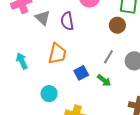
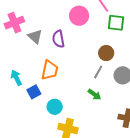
brown circle: (117, 25) -> (106, 53), moved
blue square: (81, 73) -> (34, 92), moved
cyan circle: (49, 94) -> (55, 107), moved

